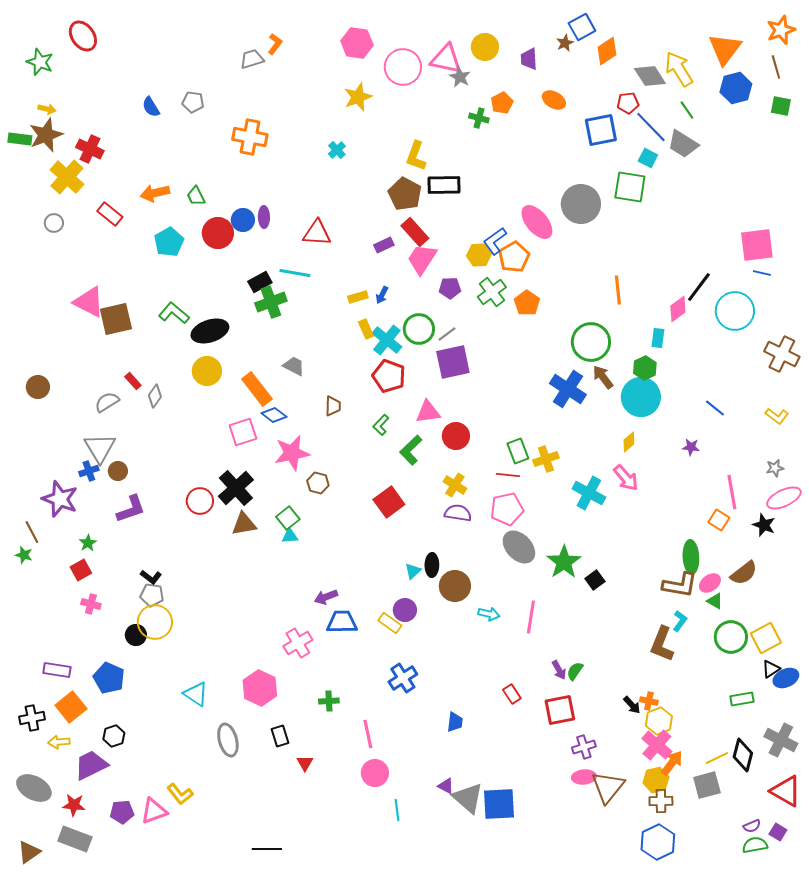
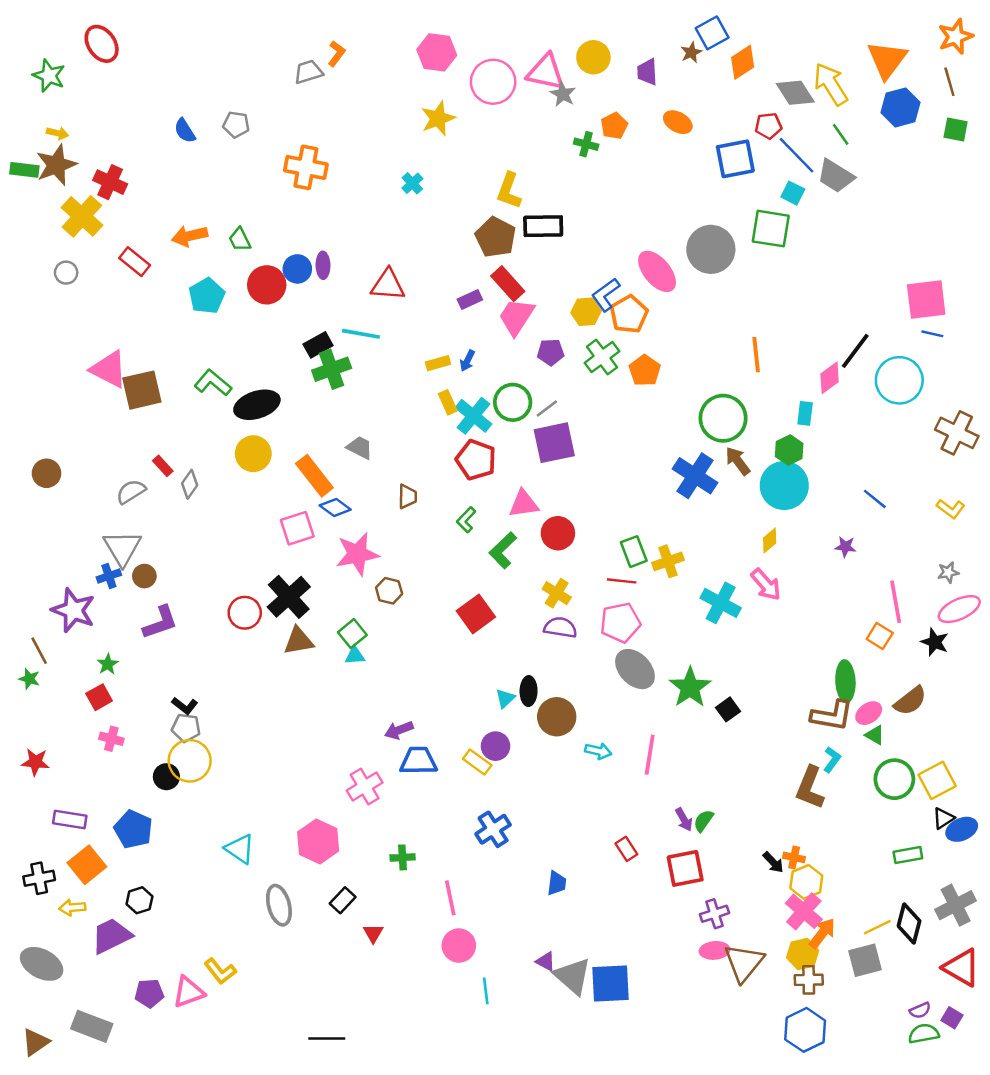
black rectangle: (280, 736) -> (343, 900), turned 60
gray cross: (781, 740) -> (956, 905), turned 36
red star: (74, 805) -> (35, 762), moved

